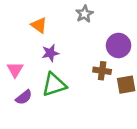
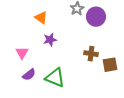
purple circle: (119, 45) -> (96, 17), moved
green triangle: (54, 85) -> (55, 78), moved, turned 40

